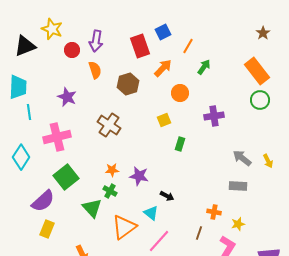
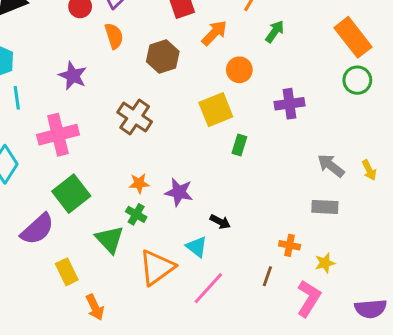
yellow square: (164, 120) -> (216, 110), size x1.6
yellow rectangle: (47, 229) -> (67, 272), moved, turned -48

